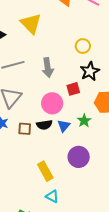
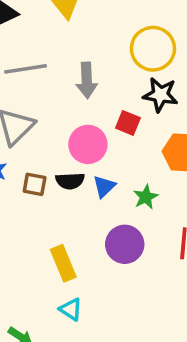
yellow circle: (83, 46) -> (153, 49), size x1.6
black star: (90, 71) -> (160, 95), turned 30
red square: (73, 89) -> (128, 123), turned 32
green star: (84, 121) -> (146, 197), moved

